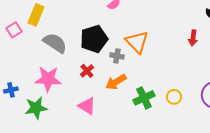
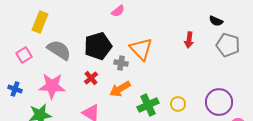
pink square: (14, 30) -> (24, 55), moved
red arrow: (193, 38) -> (189, 40), moved
blue cross: (11, 90) -> (15, 89), moved, turned 32

